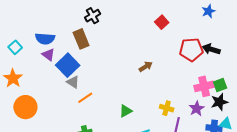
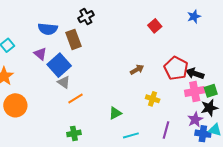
blue star: (209, 11) -> (194, 17), moved
blue semicircle: (45, 39) -> (48, 29), moved
black arrow: (211, 49) -> (195, 74), moved
red pentagon: (191, 50) -> (176, 68), moved, turned 30
yellow cross: (167, 108) -> (153, 99), moved
purple star: (197, 108) -> (195, 120), moved

